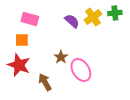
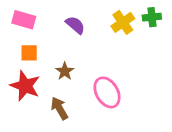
pink rectangle: (30, 19) -> (24, 20), moved
purple semicircle: (72, 21) -> (75, 25), moved
brown star: (61, 57) -> (65, 71), moved

